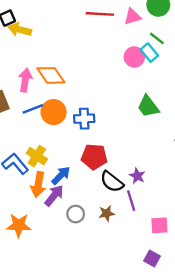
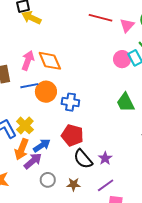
pink triangle: (132, 17) -> (127, 25), turned -42
purple line: (131, 201) -> (106, 185), moved, turned 60

